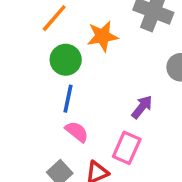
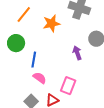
green circle: (66, 60) -> (16, 43), moved
purple arrow: (142, 107) -> (77, 53), moved, turned -56

